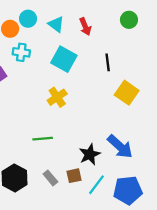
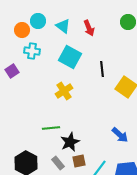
black line: (108, 62) -> (102, 69), moved
blue arrow: (120, 147) -> (120, 135), size x0.7
black star: (90, 154) -> (70, 142), moved

